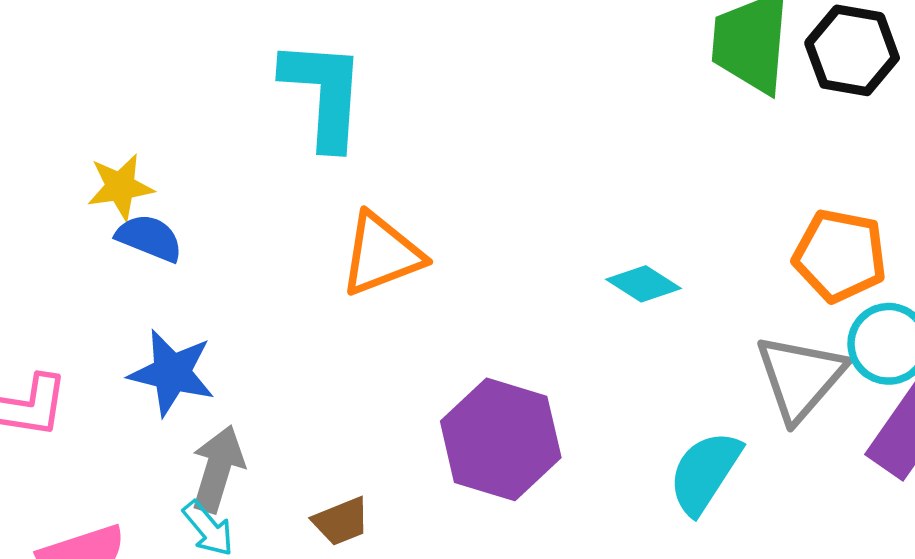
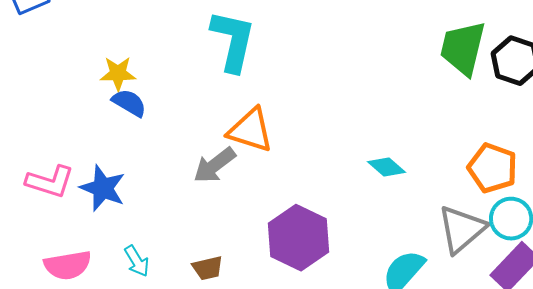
orange triangle: (381, 254) -> (250, 130), turned 30
blue star: (172, 373) -> (103, 188), moved
gray arrow: (218, 469) -> (214, 165), moved, turned -153

